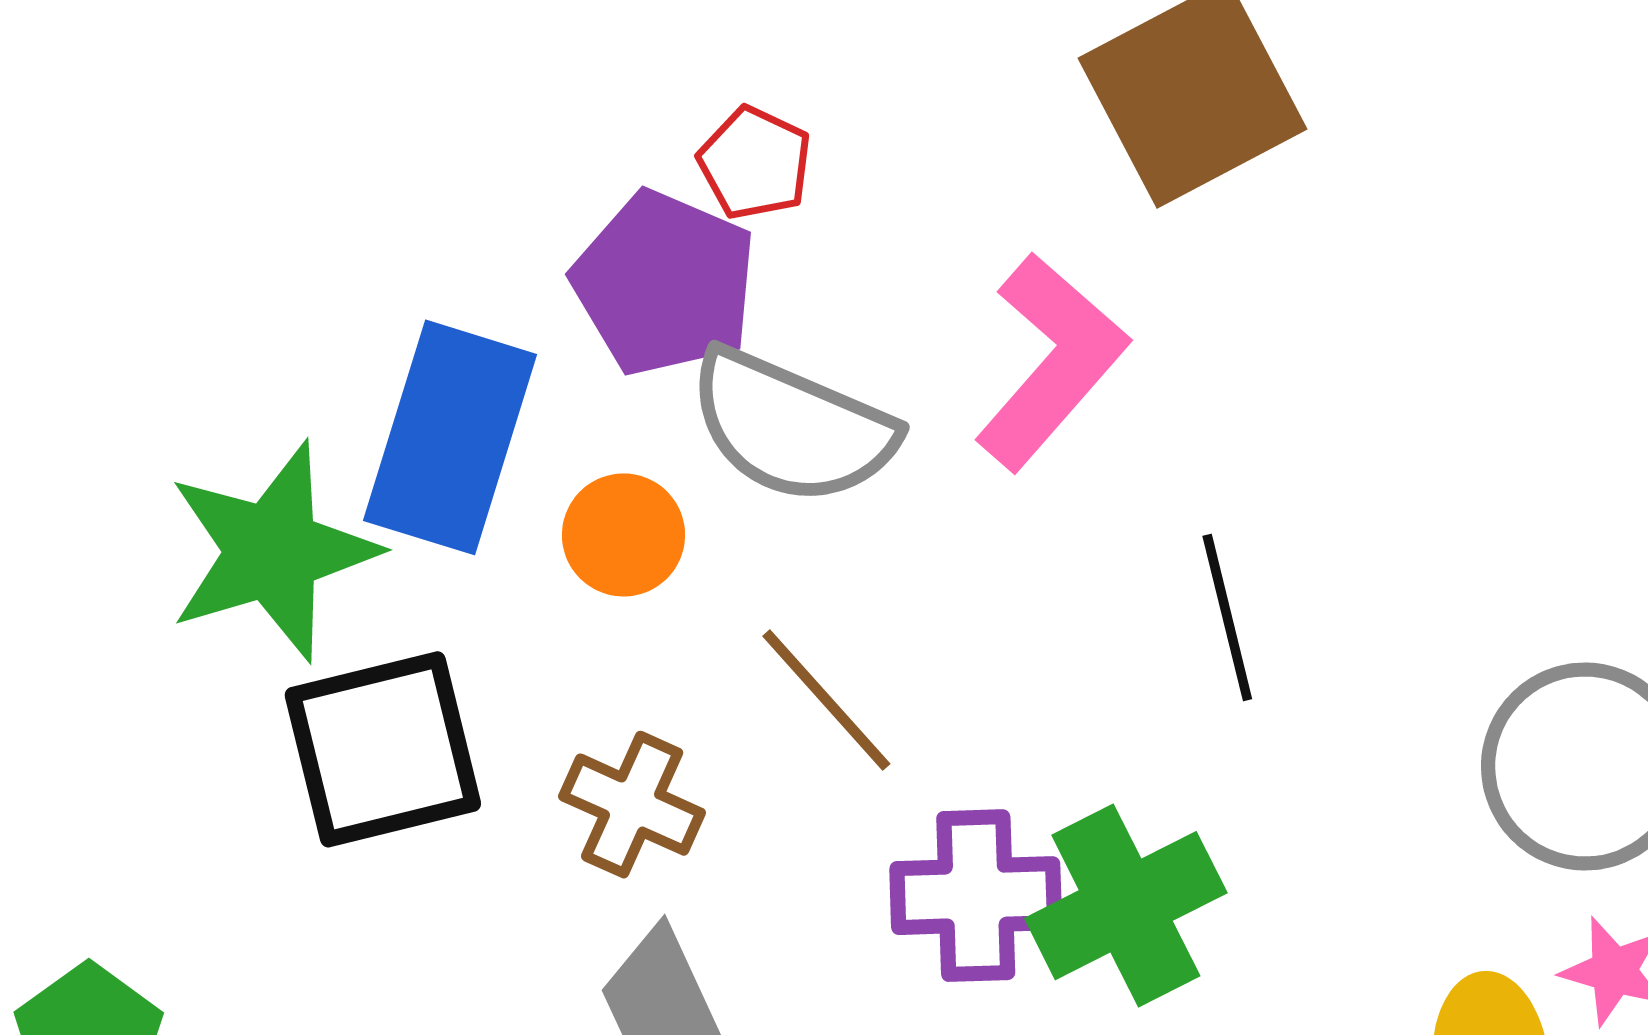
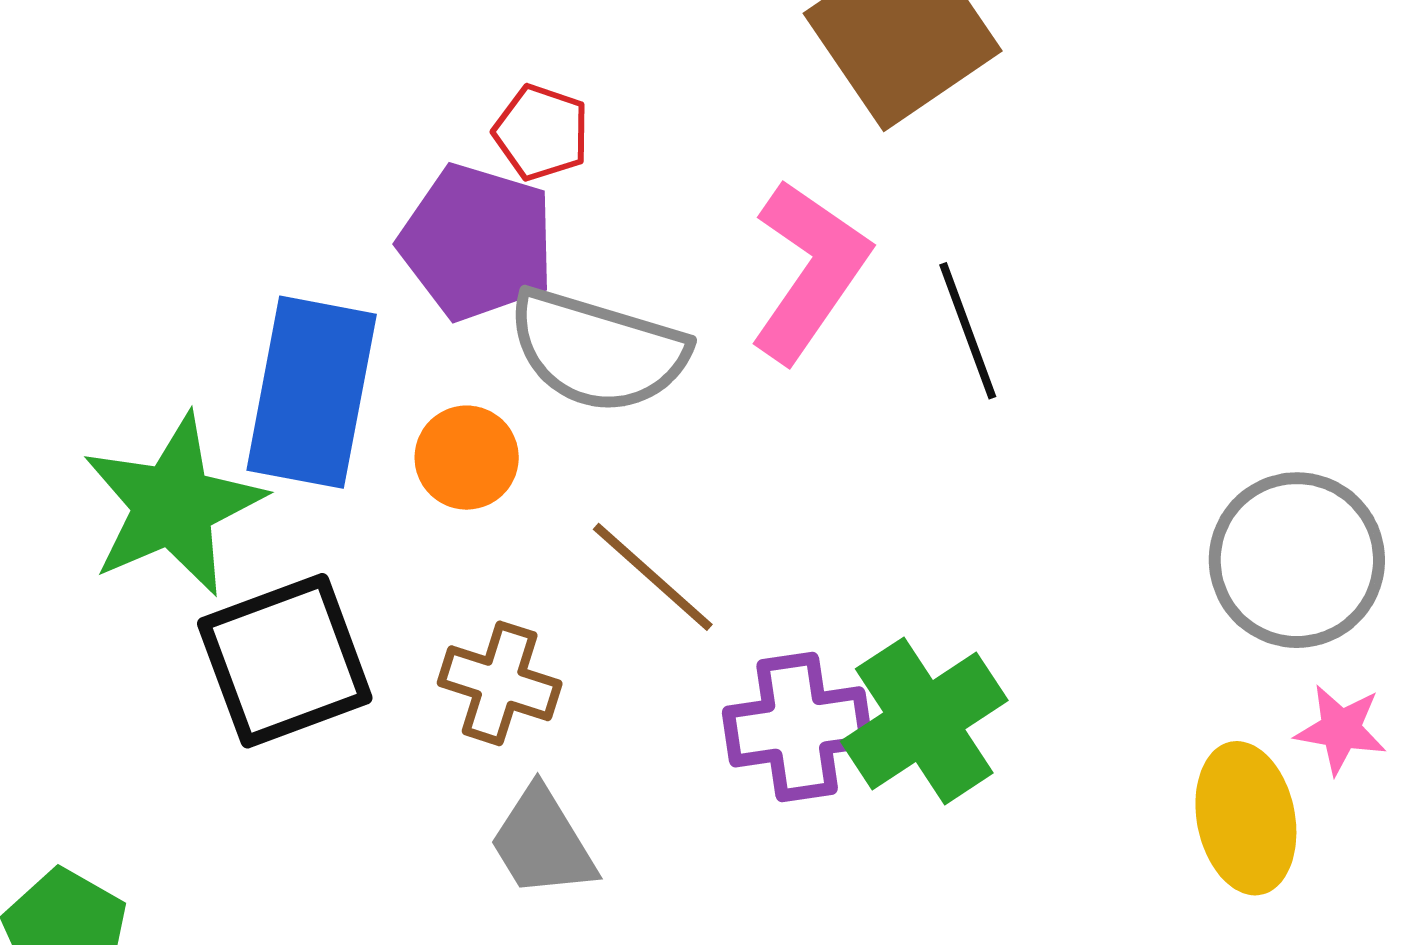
black line: (1227, 617) -> (968, 331), moved

